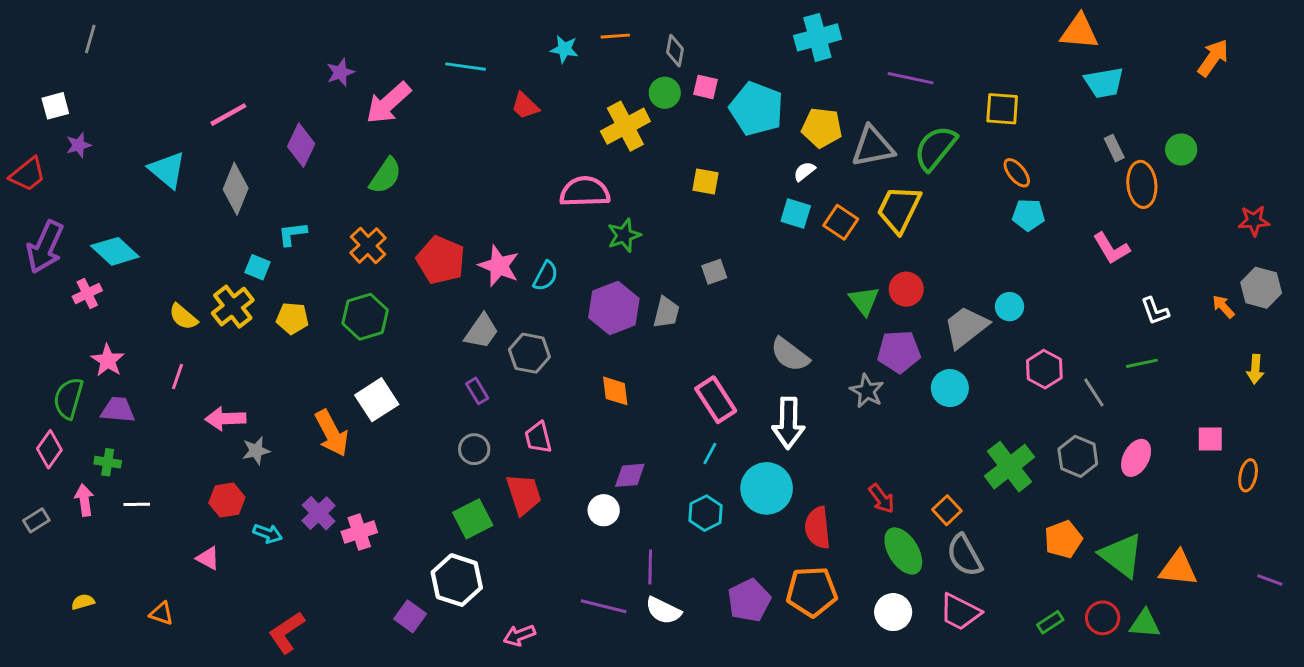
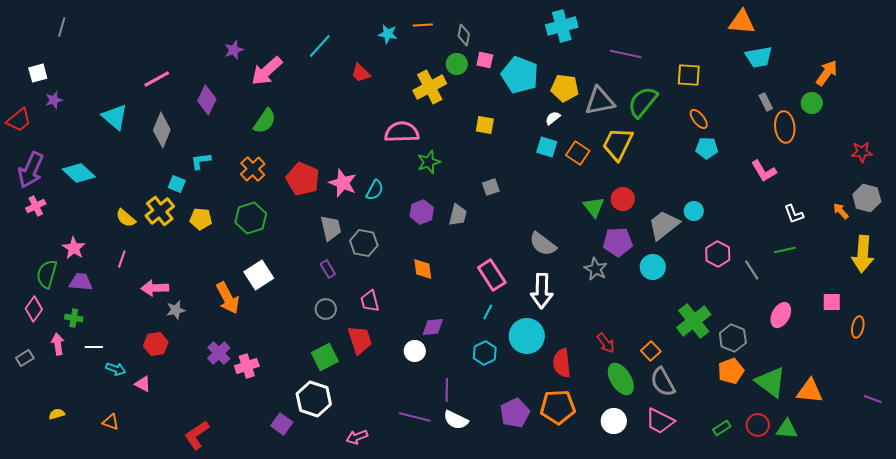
orange arrow: (1213, 58) -> (827, 73), moved
cyan line: (465, 67) -> (320, 46), turned -56
pink cross: (87, 293) -> (36, 206), moved
purple hexagon: (614, 308) -> (422, 212), size x0.7
gray trapezoid: (481, 331) -> (331, 228), turned -48
yellow arrow: (1255, 369) -> (863, 254), size x1.8
gray hexagon: (1078, 456) -> (733, 338), moved
cyan arrow: (268, 534) -> (116, 369), moved

